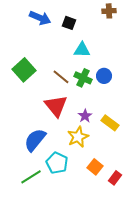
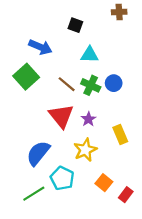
blue arrow: (40, 18) -> (40, 47), moved
purple star: (85, 116) -> (89, 119), moved
yellow rectangle: (110, 123) -> (120, 135), turned 30

